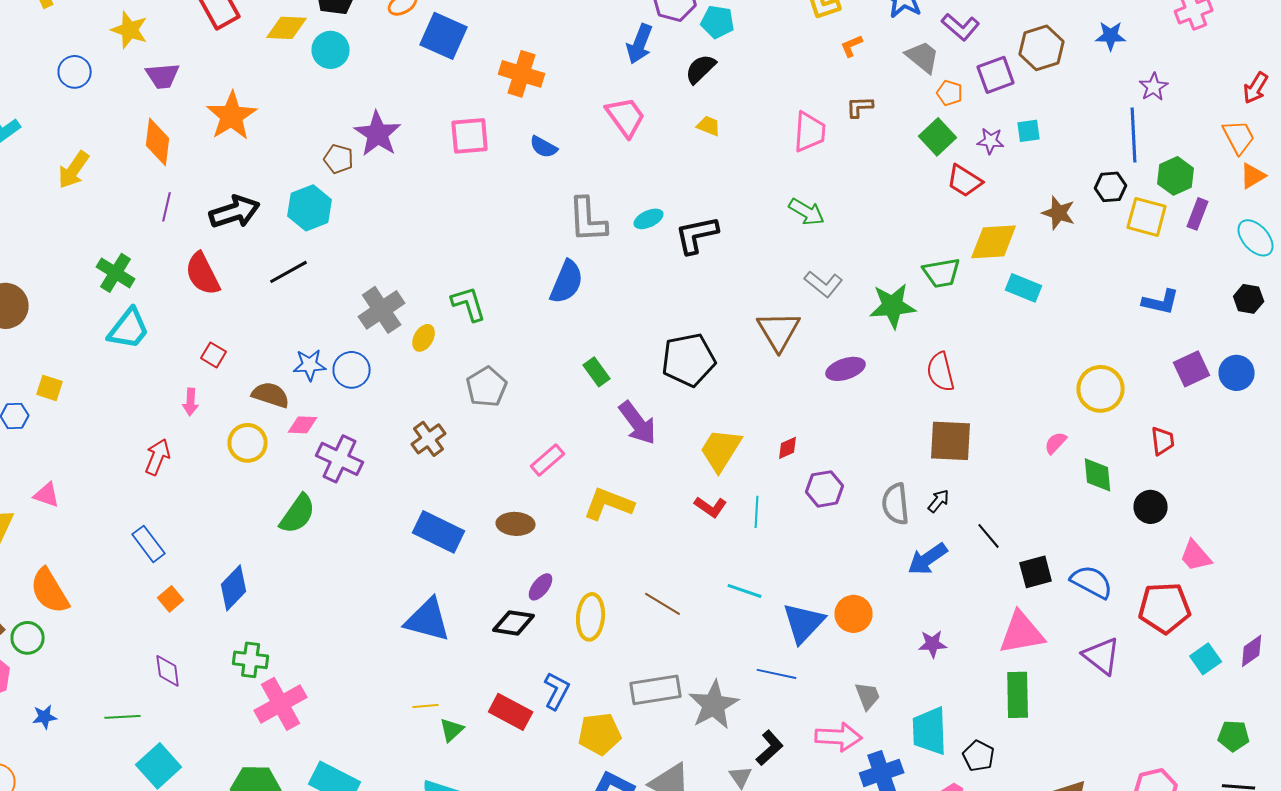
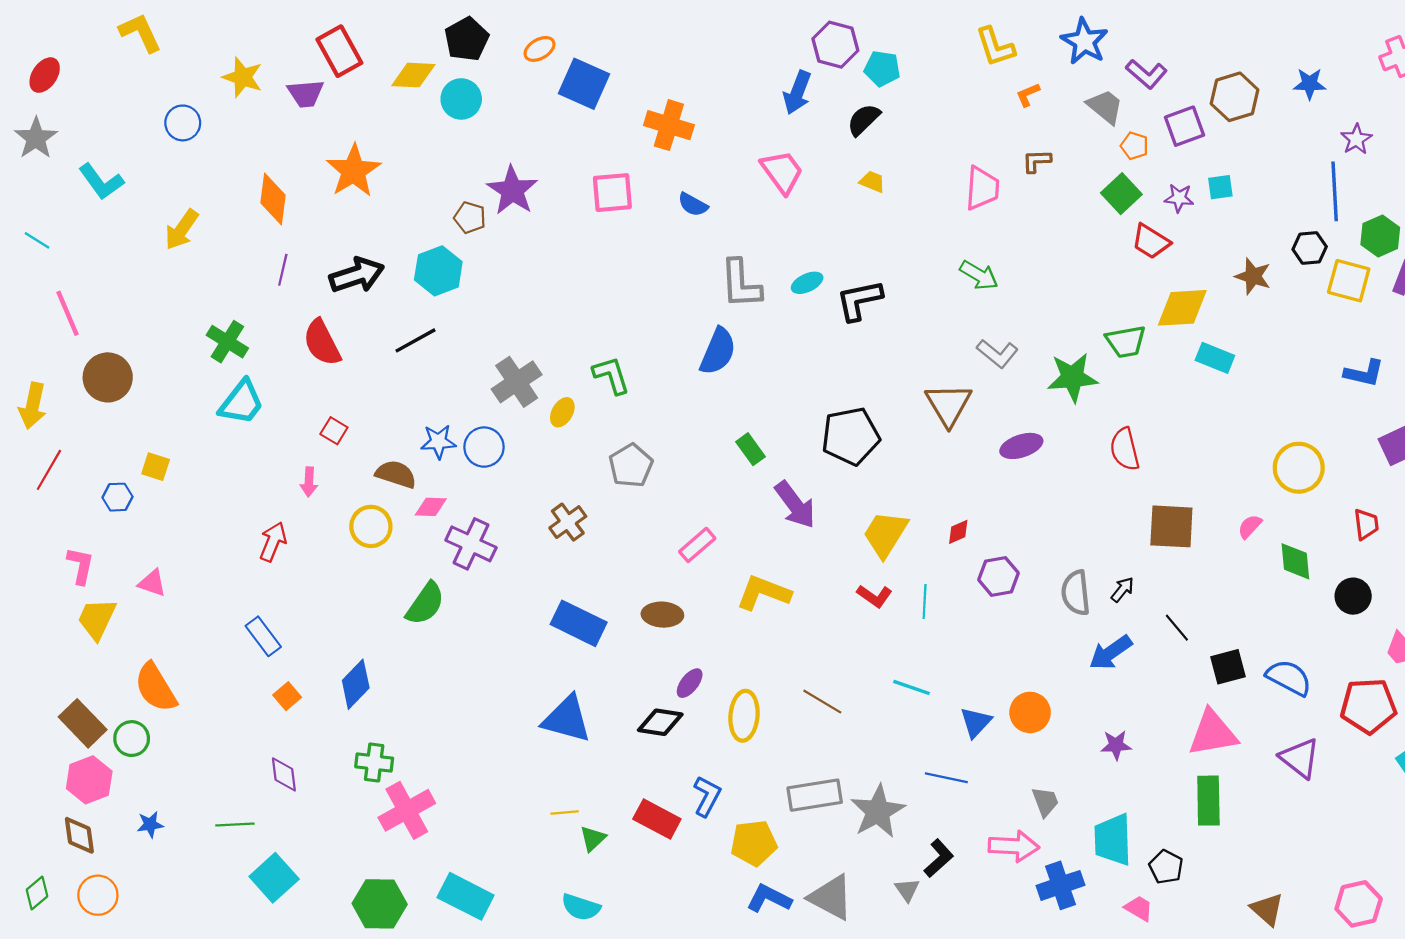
purple trapezoid: (163, 76) -> (306, 94), moved
brown square: (951, 441) -> (1171, 526), moved
blue triangle: (804, 623) -> (976, 722), size x0.7

